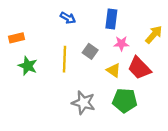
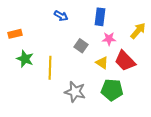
yellow line: (64, 59) -> (50, 68), moved

